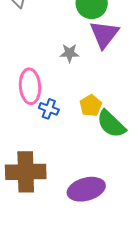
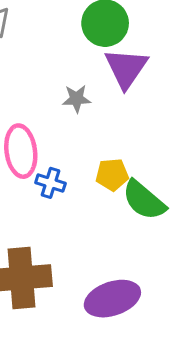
yellow pentagon: (91, 106) -> (112, 175), turned 30

